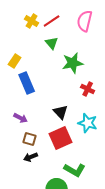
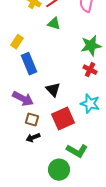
green triangle: (52, 43) -> (54, 24), turned -32
green star: (73, 63) -> (91, 46), moved
black triangle: (61, 112) -> (53, 90), moved
purple arrow: (21, 118) -> (23, 99), size x1.5

